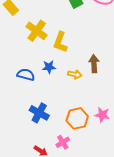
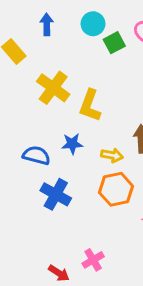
blue cross: (39, 113) -> (56, 194), moved
orange hexagon: (77, 118) -> (116, 189), moved

